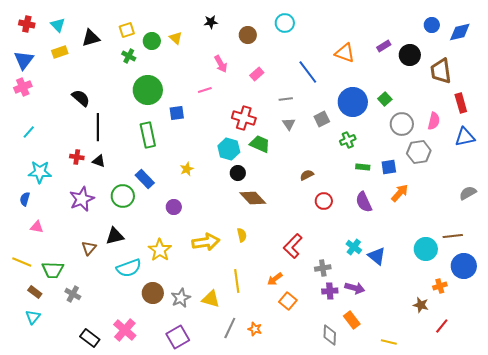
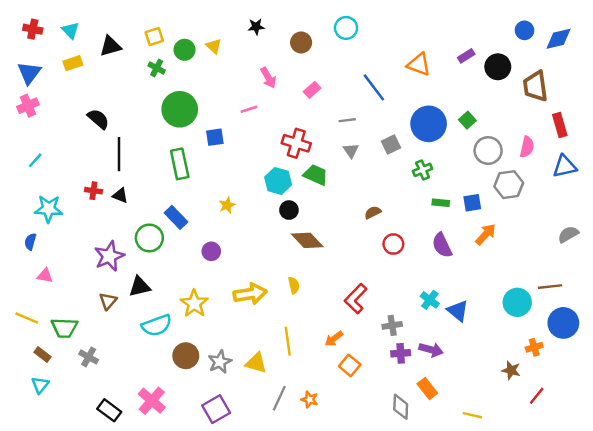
purple star: (82, 199) -> (109, 256), moved

